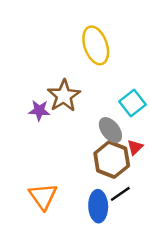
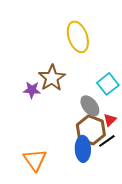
black line: (120, 194) -> (107, 141), moved
blue ellipse: (98, 206) -> (83, 149), moved

